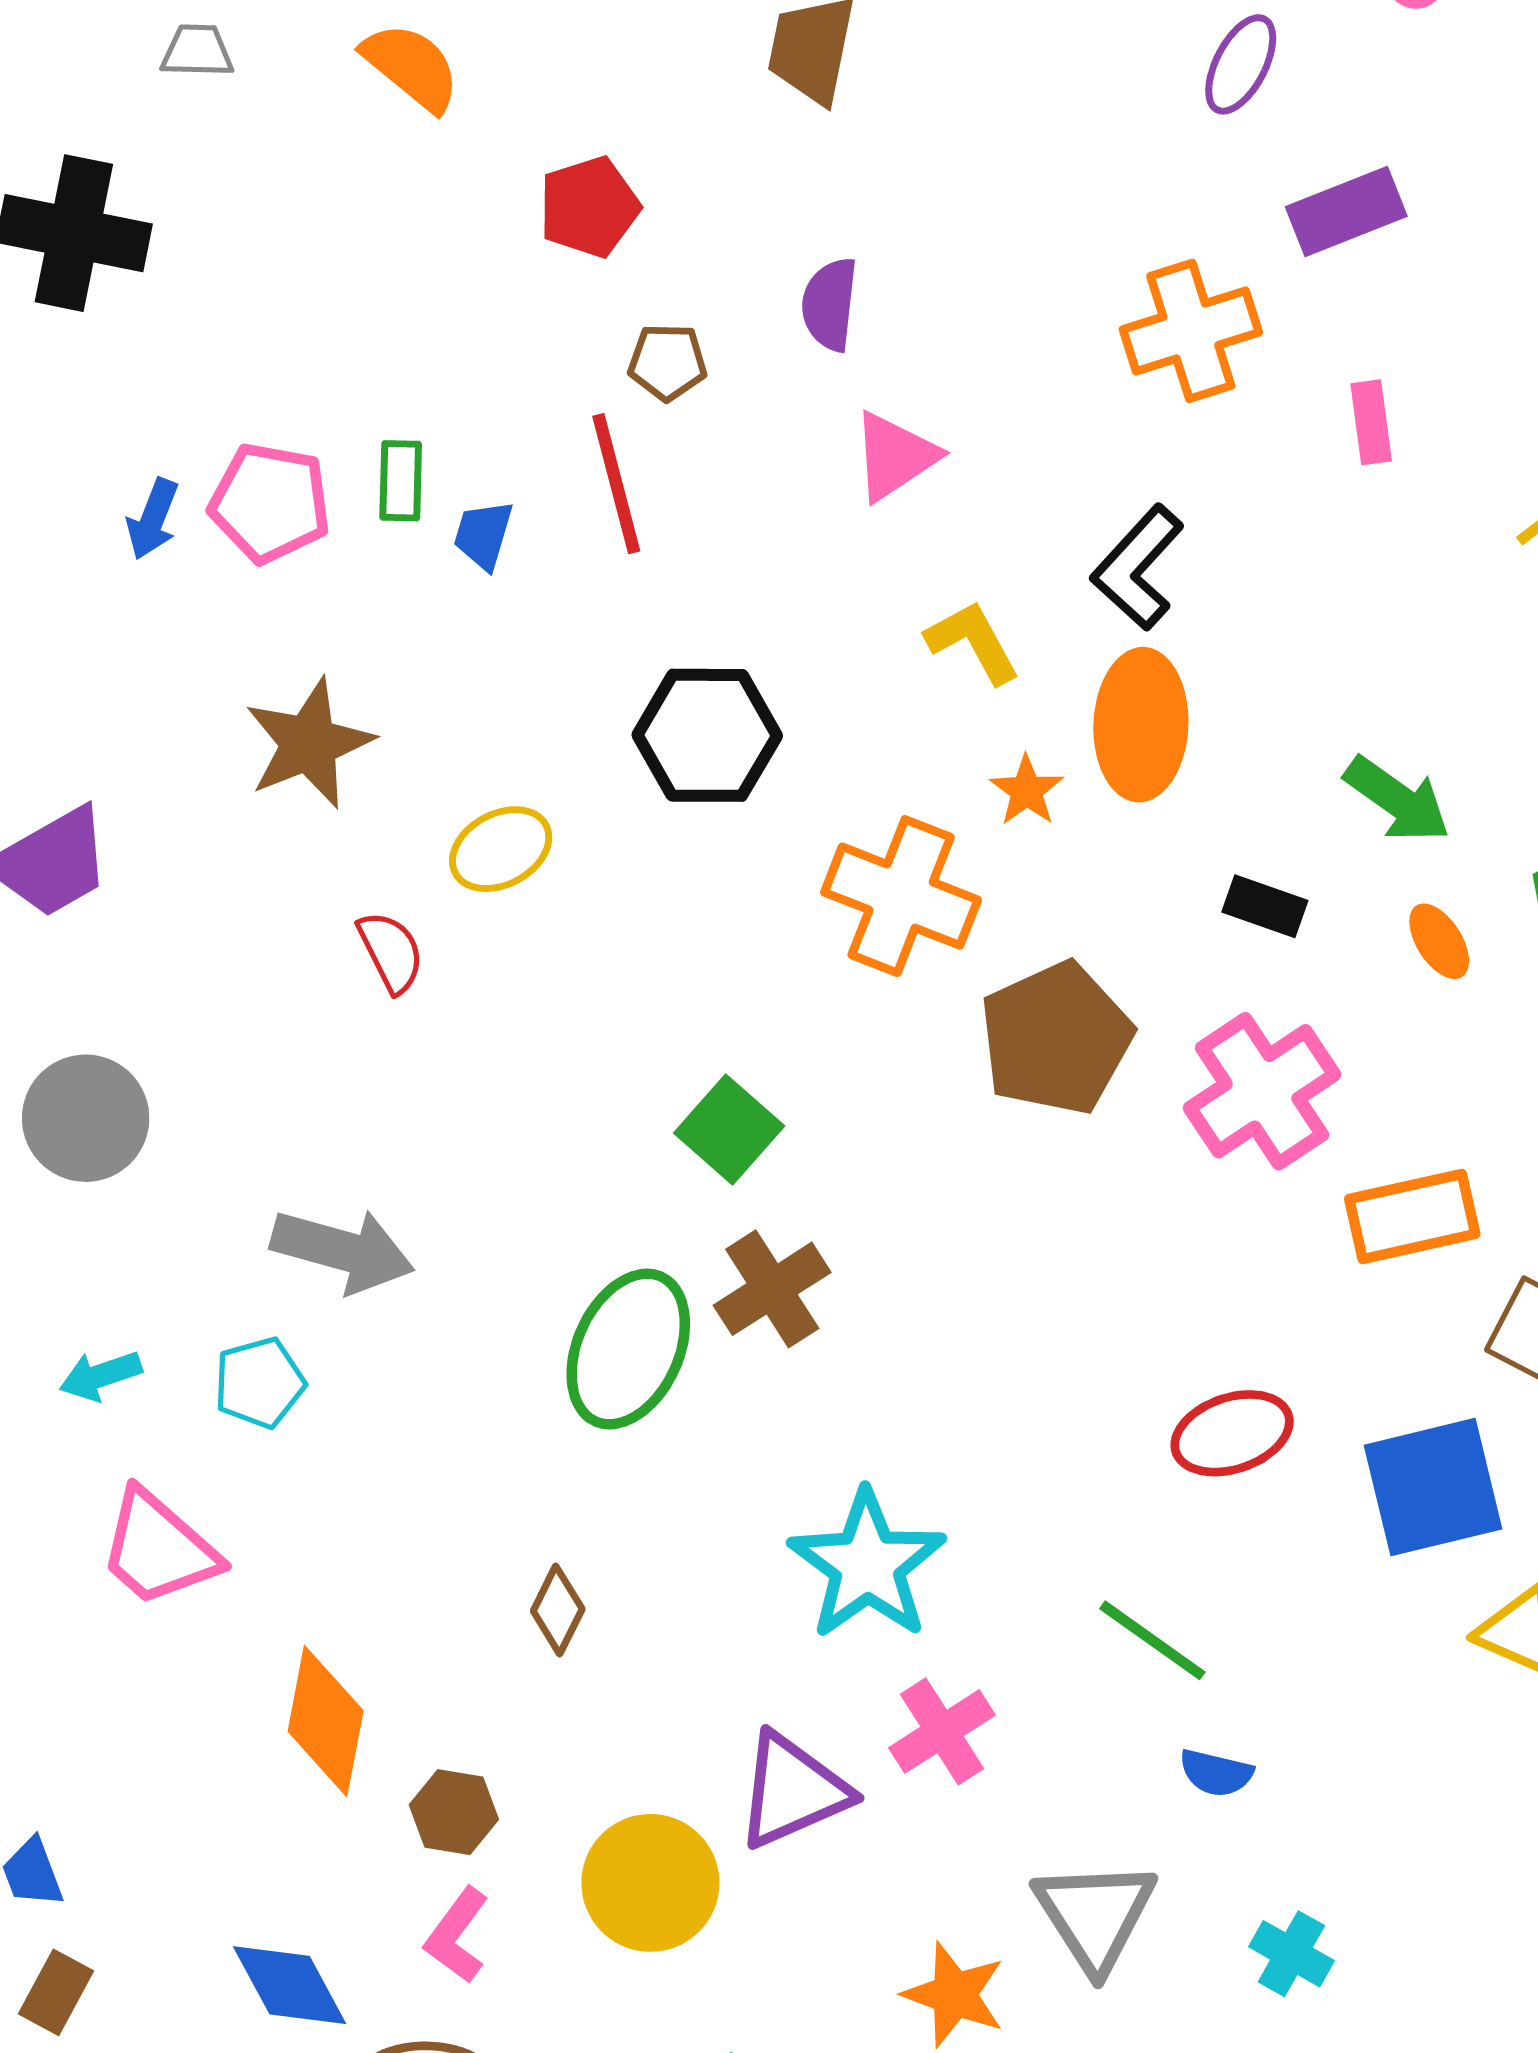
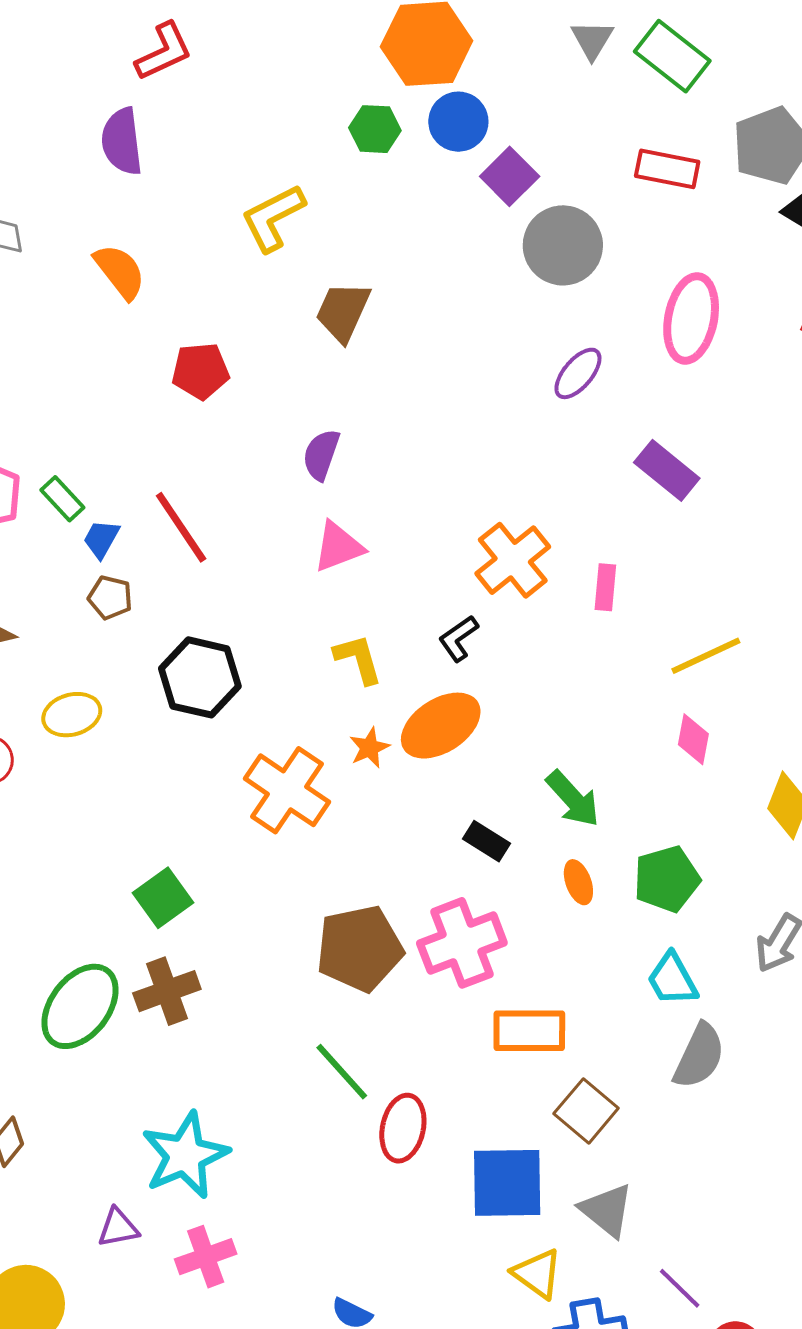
purple rectangle: (1346, 211) -> (667, 470), moved, turned 48
orange cross: (1191, 331) -> (513, 560), moved, turned -34
brown pentagon: (667, 362) -> (110, 597), moved
green rectangle: (401, 481) -> (62, 499), turned -57
red line: (616, 484) -> (181, 527), turned -32
black L-shape: (1138, 568) -> (458, 638), size x0.7
orange ellipse: (1141, 725) -> (441, 726), turned 42
brown pentagon: (1056, 1038) -> (360, 948), moved
red ellipse: (1232, 1433) -> (403, 1128), turned -72
green line: (1152, 1640) -> (342, 1072), moved
purple triangle: (793, 1791) -> (118, 1228), moved, size x0.6

